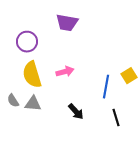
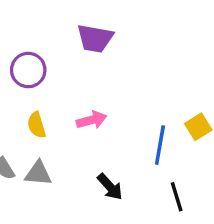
yellow semicircle: (32, 75) -> (37, 125), size x0.6

